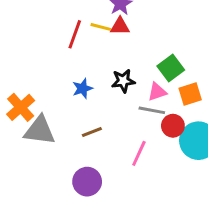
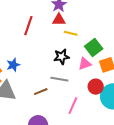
yellow line: (101, 27) -> (71, 33), moved
blue star: (82, 88) -> (13, 65), moved
gray line: (152, 110) -> (59, 79), moved

